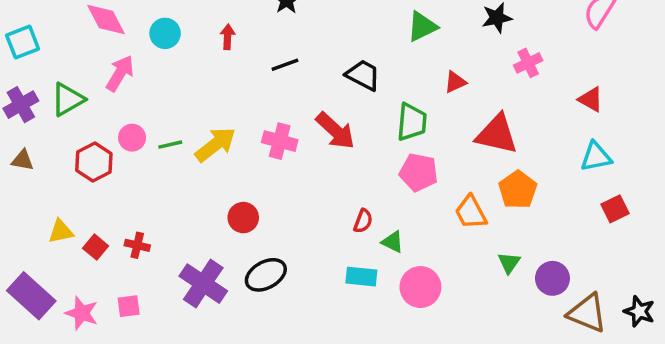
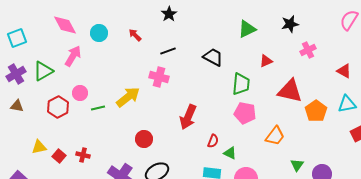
red arrow: (228, 37) -> (135, 35), turned -48
red arrow: (335, 131) -> (188, 117), moved, turned 70
pink cross: (280, 141) -> (159, 77), moved
green line: (170, 145) -> (98, 108), moved
orange pentagon: (518, 190) -> (316, 111), moved
orange trapezoid: (471, 212) -> (275, 136), turned -115

